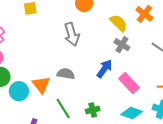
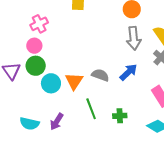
gray arrow: (72, 34) -> (134, 38), moved
blue arrow: (104, 69) -> (128, 72), moved

